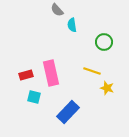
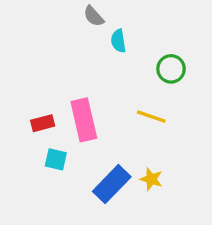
yellow star: (107, 88) -> (151, 179), moved

